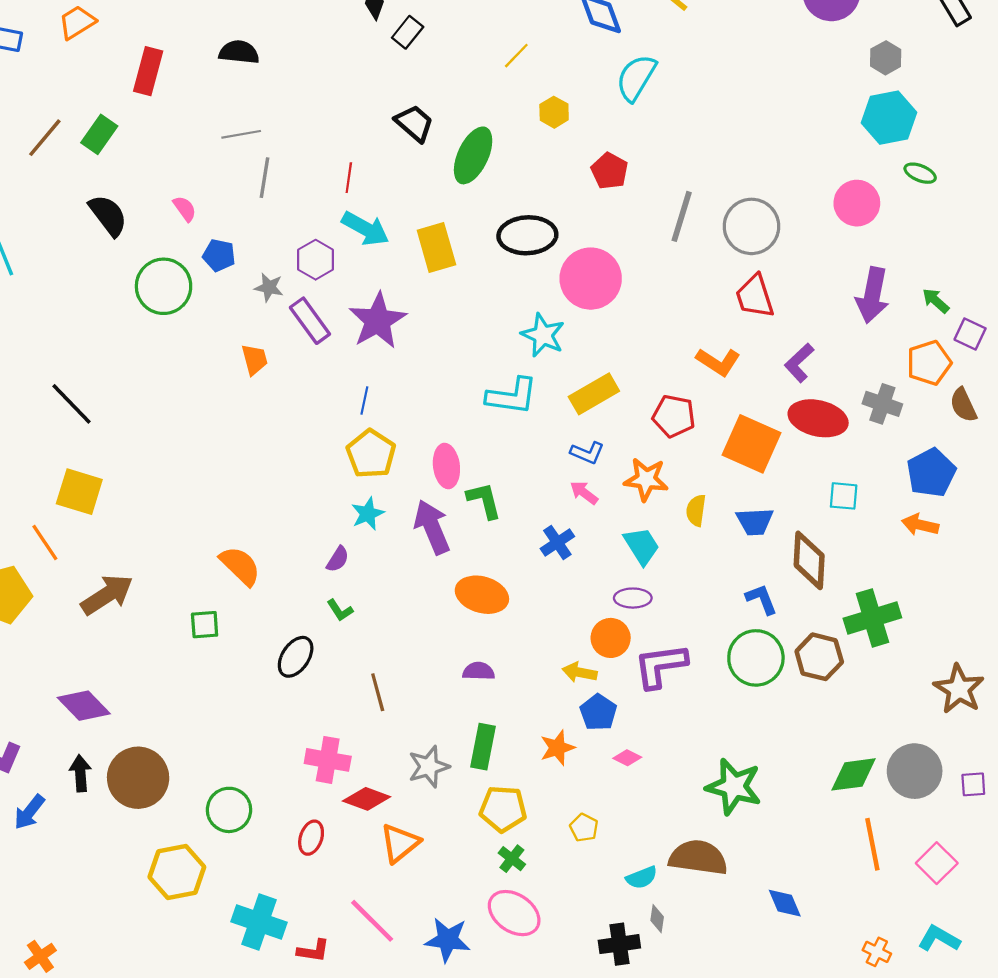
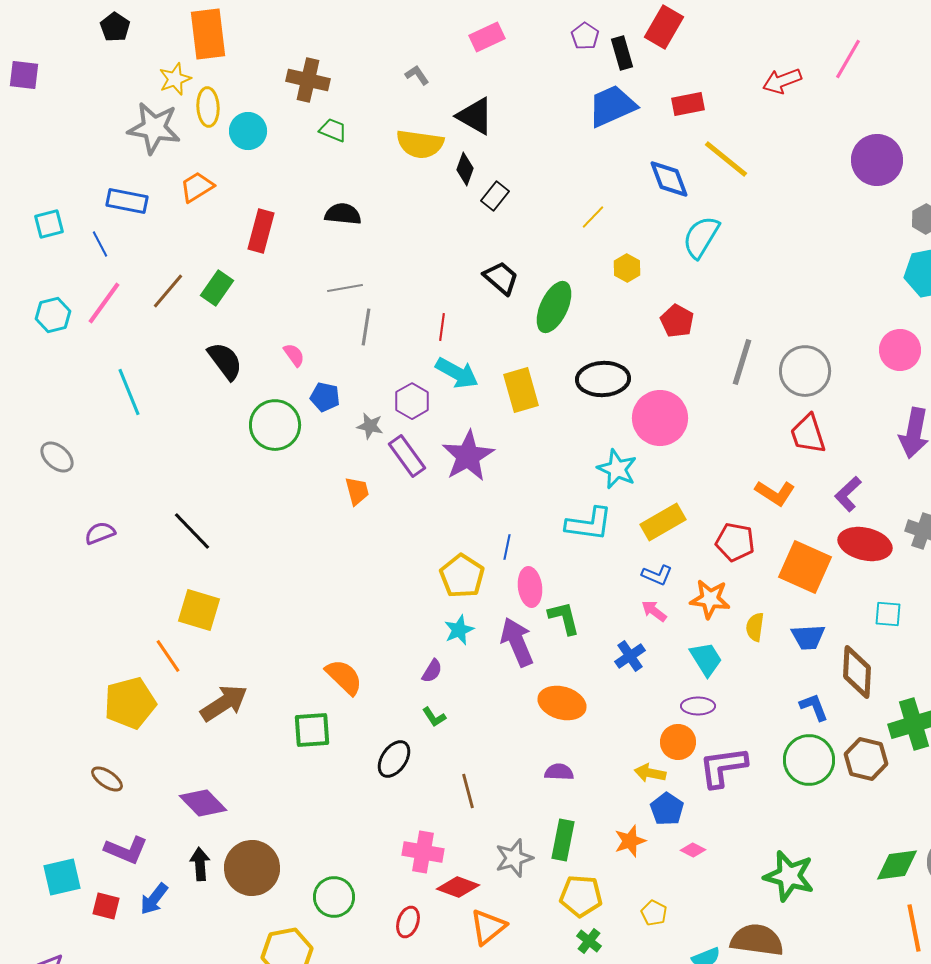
blue line: (364, 401) -> (507, 547), moved
green square: (205, 625) -> (312, 730), size x1.4

